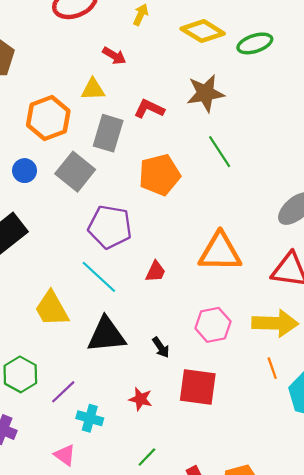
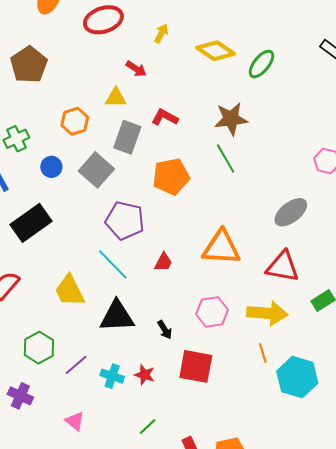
green ellipse: (255, 43) -> (261, 64), turned -36
brown star: (205, 93) -> (231, 119), moved
orange hexagon: (48, 118) -> (75, 121), size x0.7
cyan cross: (90, 418) -> (112, 376), moved

